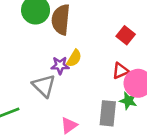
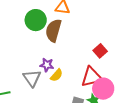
yellow semicircle: (74, 58) -> (57, 75), moved
red triangle: (121, 71) -> (92, 77), size x1.6

